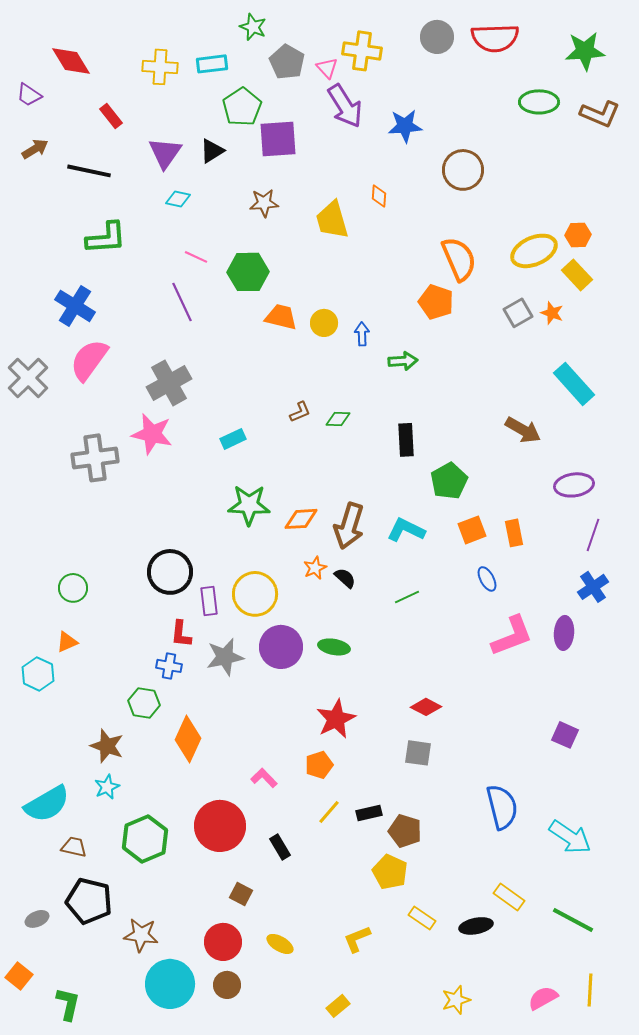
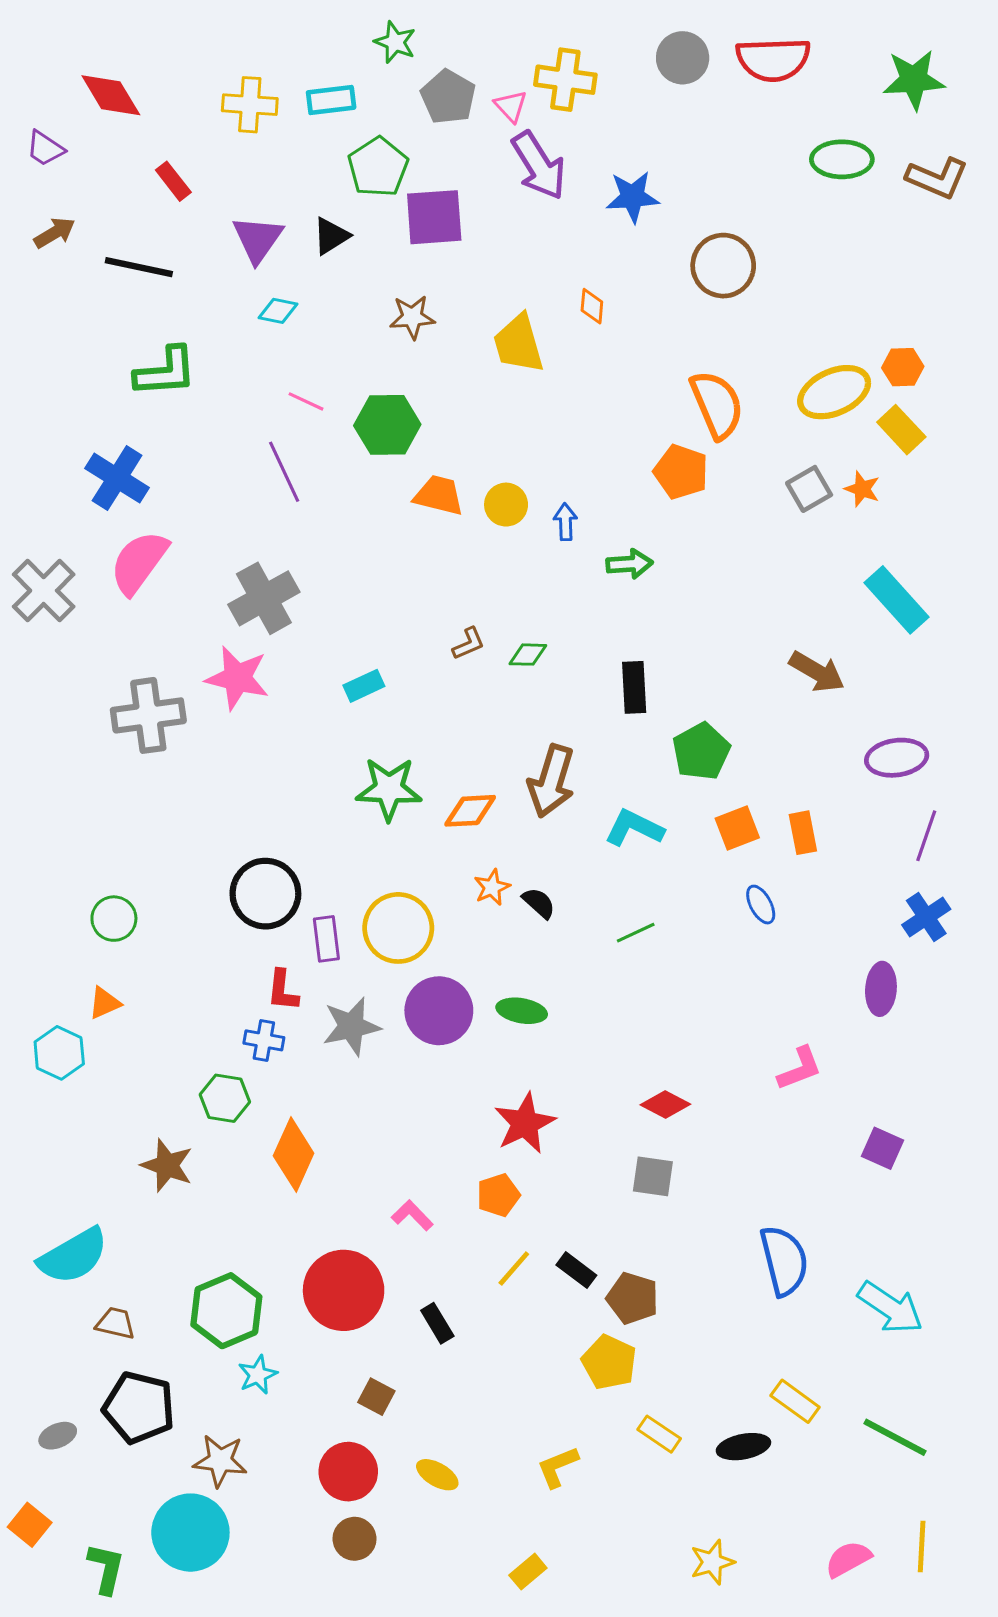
brown arrow: (349, 526) -> (551, 781), moved
pink L-shape: (512, 636) -> (800, 1069), moved, size x0.7
cyan star: (107, 787) -> (258, 1375), moved
black rectangle: (369, 813) -> (576, 1270), turned 50
cyan circle: (170, 984) -> (190, 1533), moved

